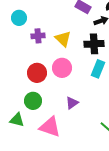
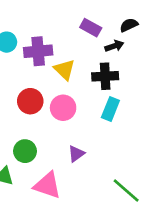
purple cross: (38, 36) -> (38, 51), moved, size x1.5
red circle: (37, 73) -> (30, 101), moved

